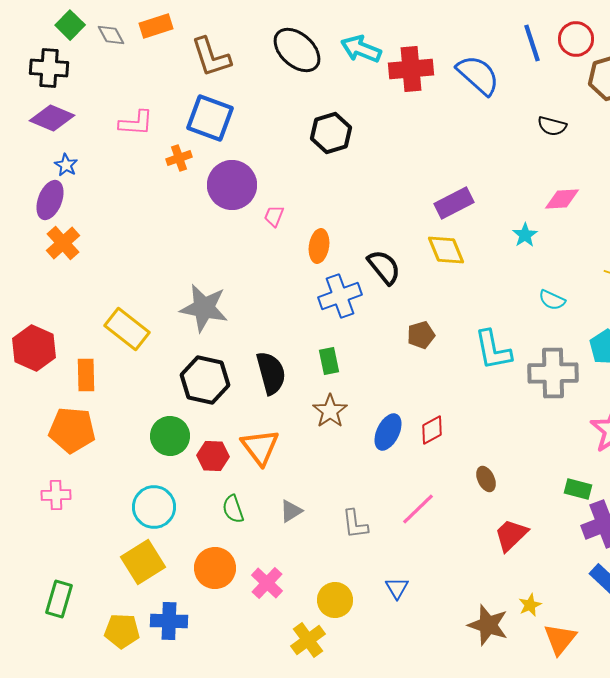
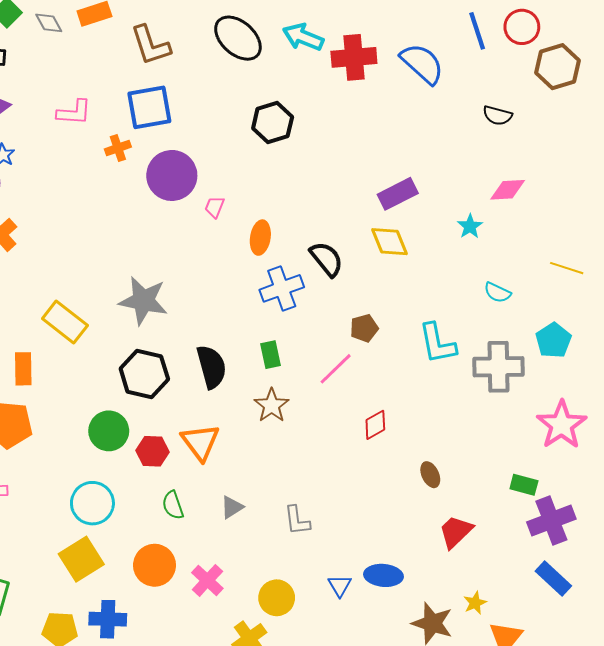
blue square: (210, 118) -> (149, 107), turned -30
blue ellipse: (388, 432) -> (383, 575), moved, turned 69
pink line: (418, 509) -> (336, 369), moved

